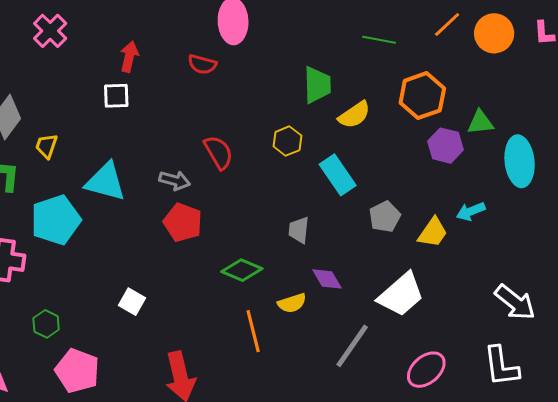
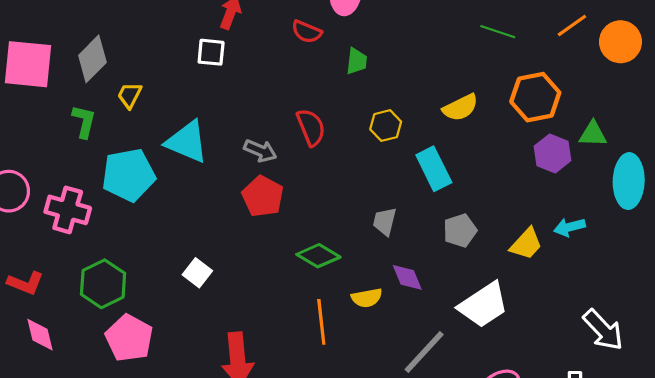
green trapezoid: (317, 85) -> (357, 61), moved, size x0.7
gray pentagon: (385, 217) -> (460, 231), moved
green hexagon: (46, 324) -> (103, 284), size x1.6

